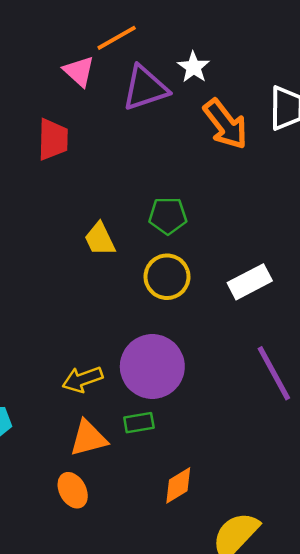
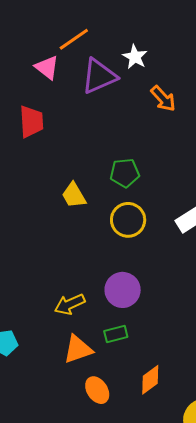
orange arrow: (225, 124) -> (163, 99), size x0.7
purple circle: (152, 367) -> (123, 290), size x0.7
orange ellipse: (73, 490) -> (97, 390), moved

